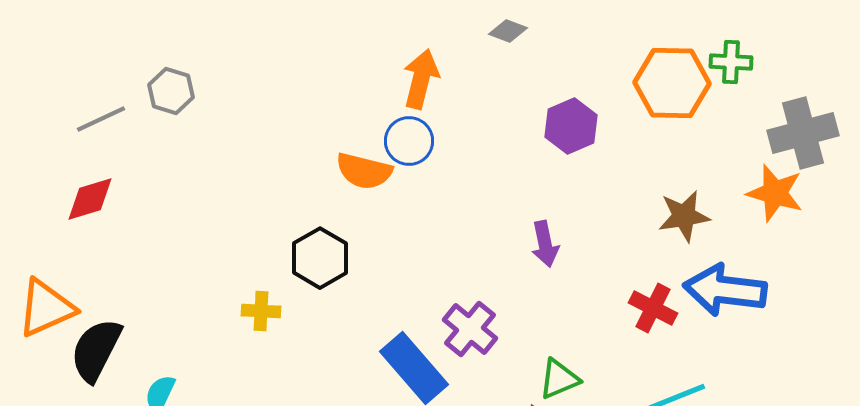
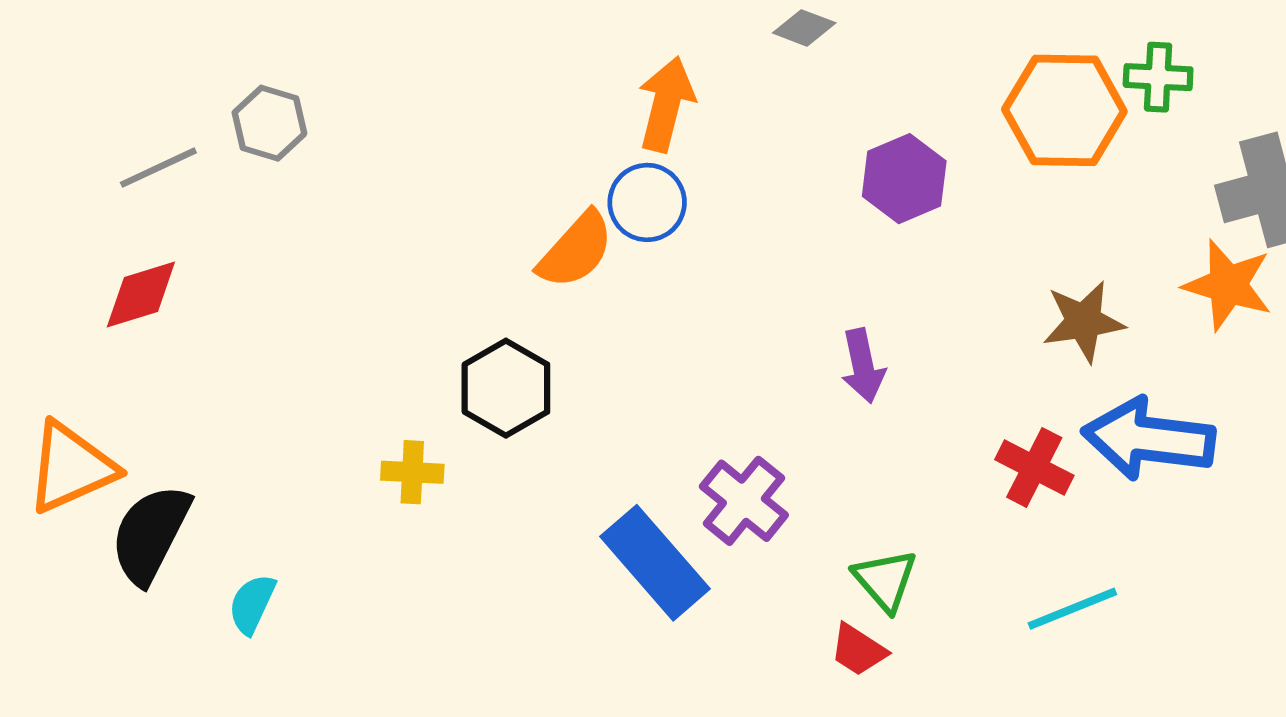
orange semicircle: (364, 171) -> (576, 250), turned -62
green triangle: (559, 379) -> (885, 580), turned -48

